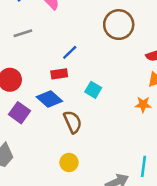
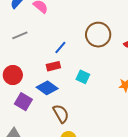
brown circle: (119, 25) -> (98, 35), moved
brown semicircle: (73, 122) -> (61, 114), moved

